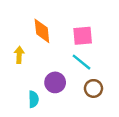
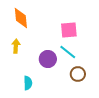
orange diamond: (42, 31) -> (21, 18), moved
purple circle: (55, 82) -> (48, 59), moved

